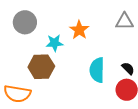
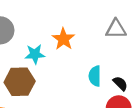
cyan semicircle: (97, 70) -> (95, 76), moved, size x0.7

